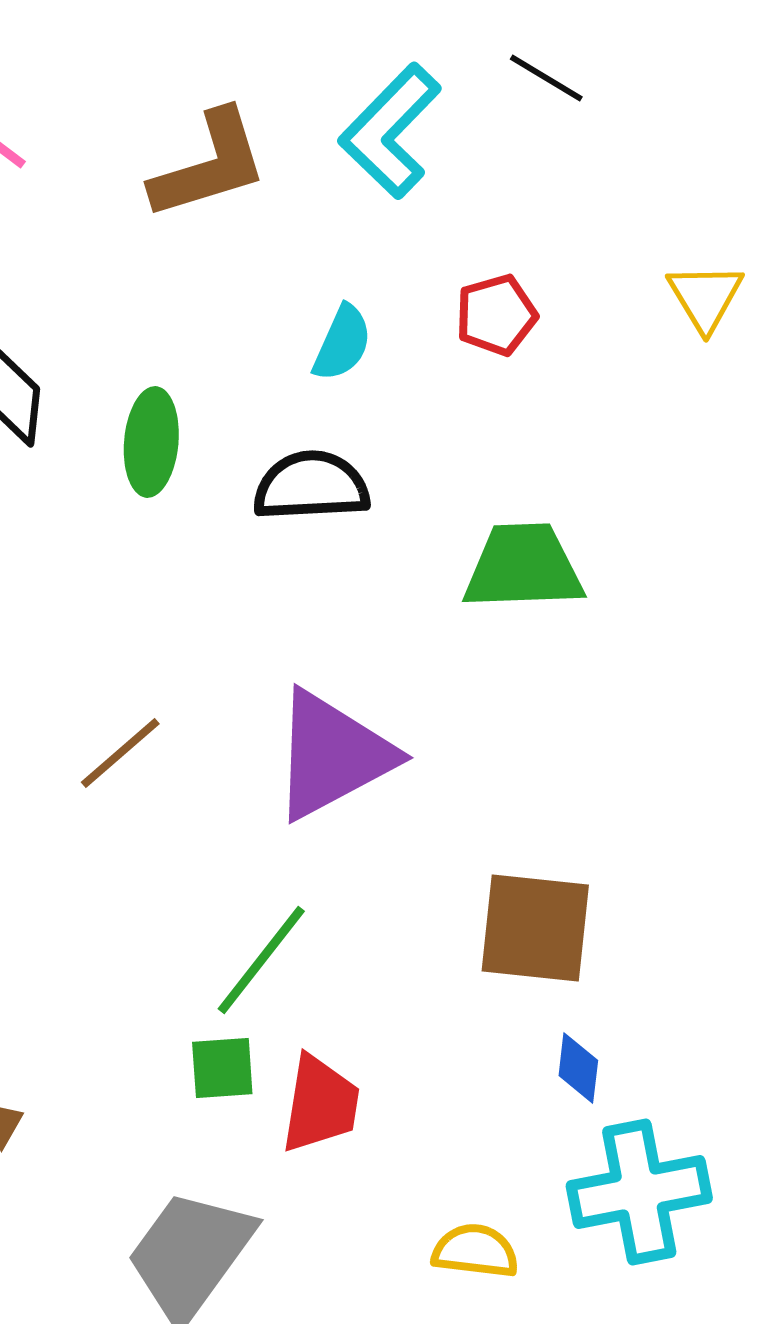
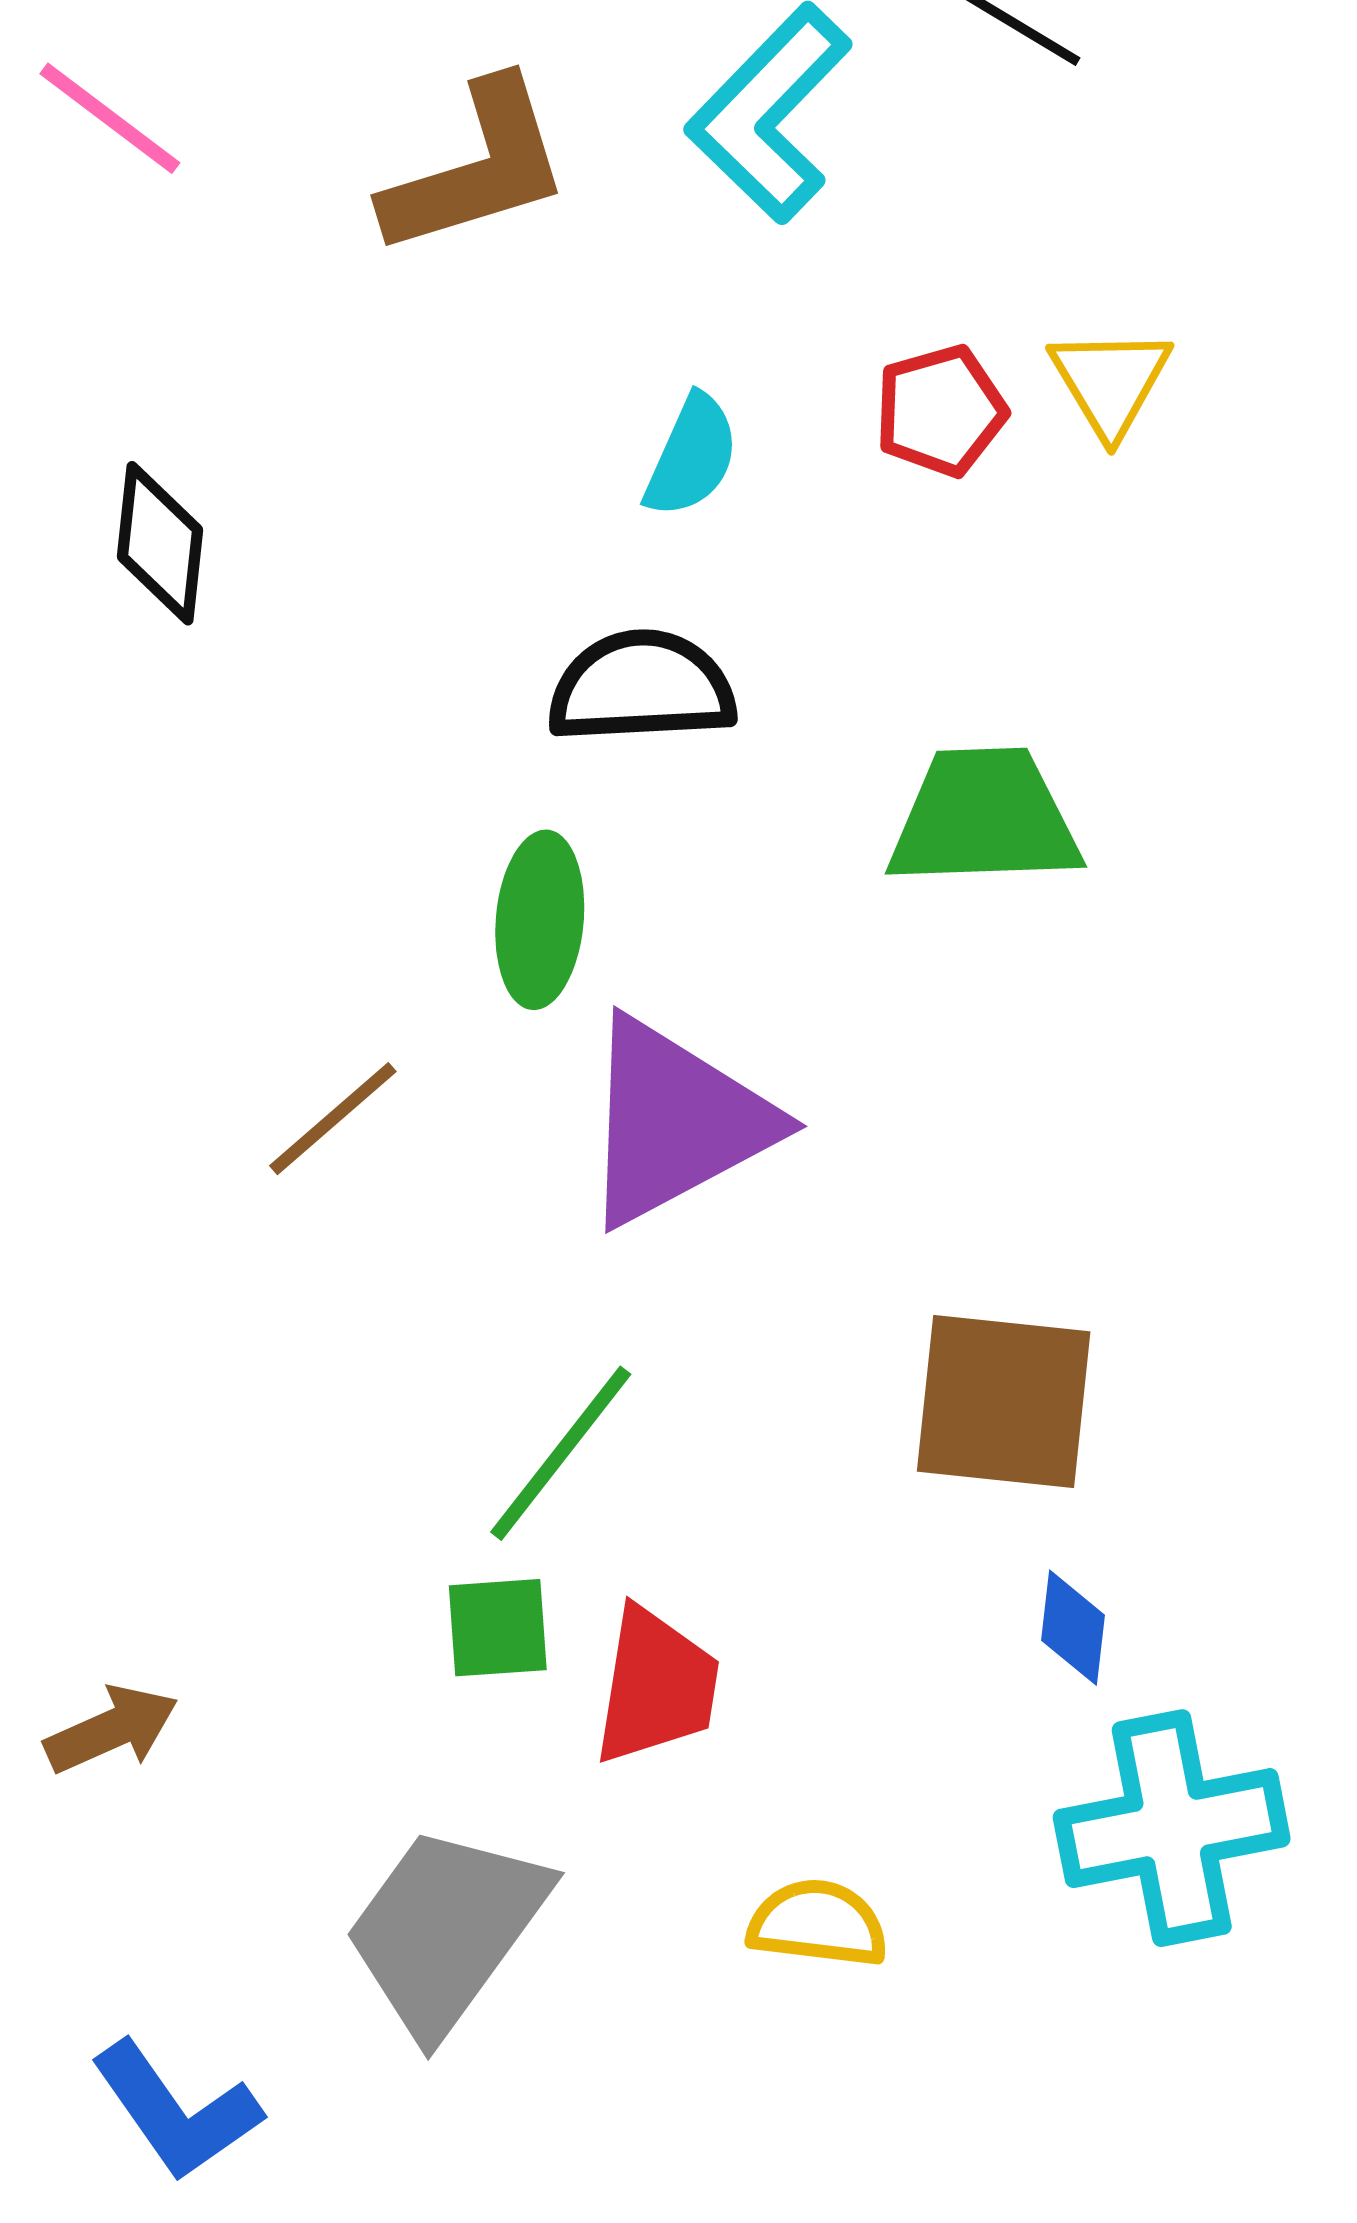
yellow triangle: (705, 297) -> (1110, 382), moved
green ellipse: (151, 442) -> (540, 920), moved
yellow semicircle: (475, 1251) -> (818, 1923), moved

